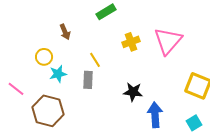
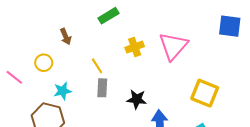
cyan star: (58, 74) -> (63, 91), moved
gray rectangle: (88, 80) -> (102, 88), moved
pink line: (16, 89) -> (14, 77), moved

